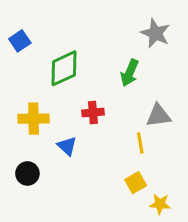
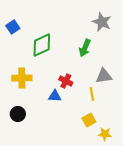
red cross: (93, 113) -> (66, 81), moved, turned 32
blue triangle: (67, 146) -> (55, 96), moved, turned -40

